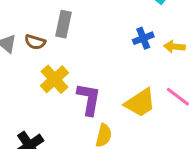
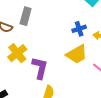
yellow trapezoid: (140, 103) -> (77, 54), moved

